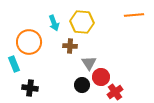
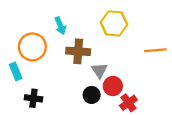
orange line: (134, 15) -> (155, 50), moved
yellow hexagon: (82, 22) -> (114, 23), moved
brown cross: (70, 46) -> (78, 51), size x1.5

